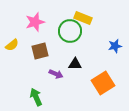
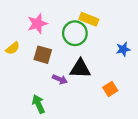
brown square: (40, 51) -> (43, 55), turned 30
black triangle: (75, 64) -> (80, 69), size x1.5
orange square: (103, 83) -> (110, 89), size x0.6

